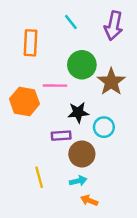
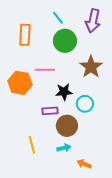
green circle: (82, 65) -> (65, 41), moved
orange arrow: (89, 200) -> (84, 164), moved

